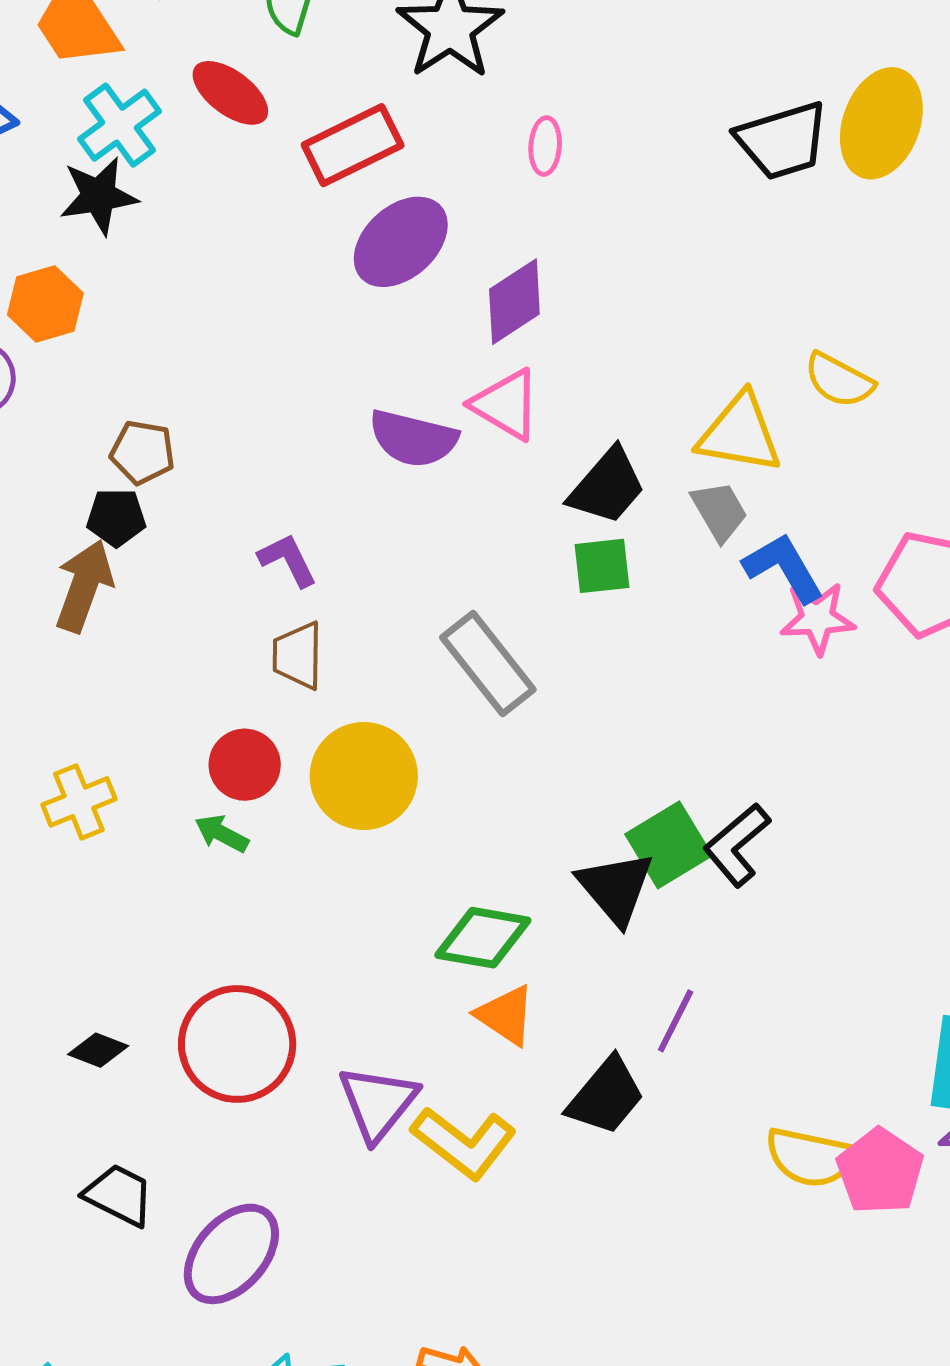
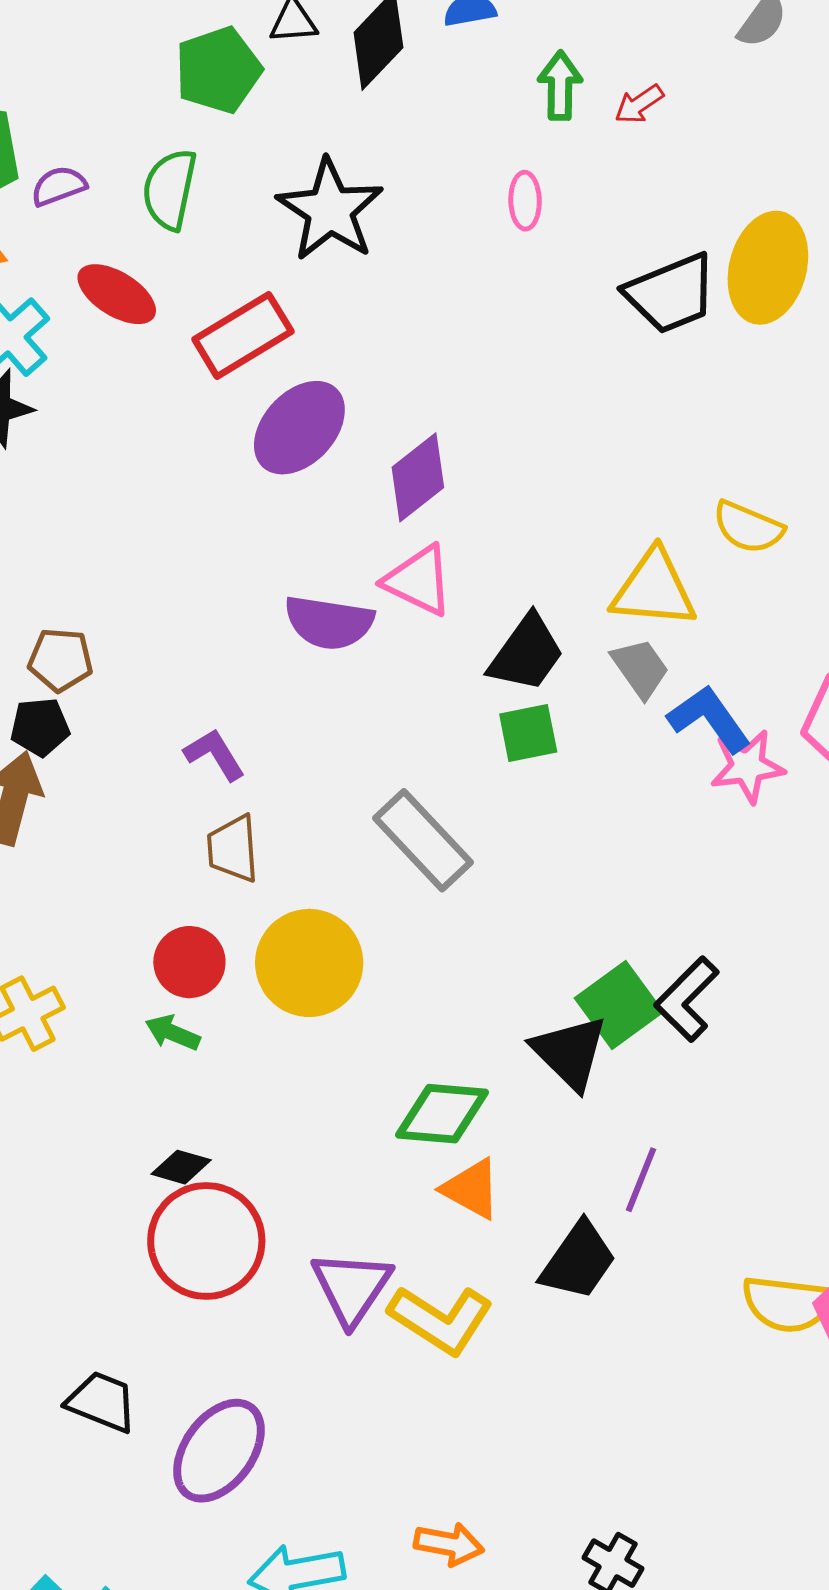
pink ellipse: (545, 146) -> (525, 201), moved
black diamond: (98, 1050) -> (181, 1167), moved

